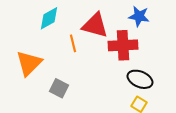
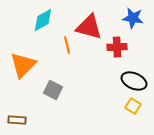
red cross: (123, 45) -> (117, 47), size x0.7

